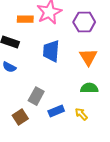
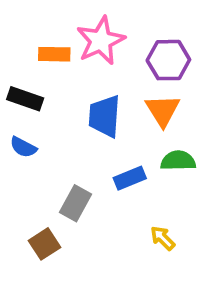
orange triangle: (88, 57) -> (163, 110), moved
green semicircle: (89, 88) -> (178, 161), moved
blue rectangle: (56, 111) -> (130, 178), moved

